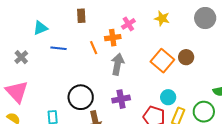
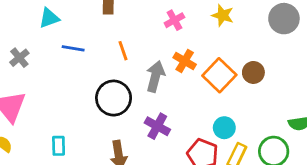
orange cross: (113, 38) -> (185, 61), moved, turned 35
black circle: (81, 97) -> (114, 98), moved
purple cross: (121, 99) -> (157, 126), turned 36

